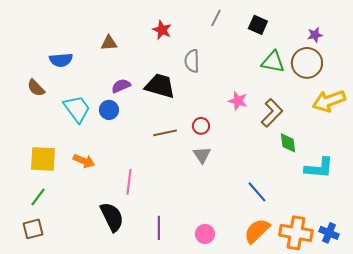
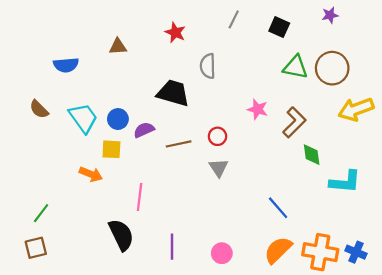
purple star: (315, 35) -> (330, 15), moved
purple semicircle: (121, 86) -> (144, 130), moved
brown semicircle: (36, 88) -> (39, 109), moved
yellow square: (43, 159) -> (111, 149), moved, size x0.7

